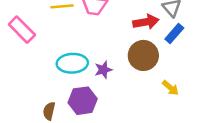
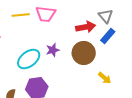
cyan ellipse: (72, 63) -> (29, 59), turned -35
purple star: (103, 70) -> (53, 50), moved

